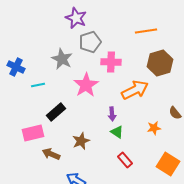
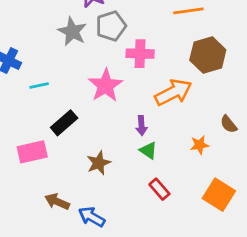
gray star: (62, 59) -> (72, 32), moved
brown arrow: (51, 154) -> (57, 202), moved

